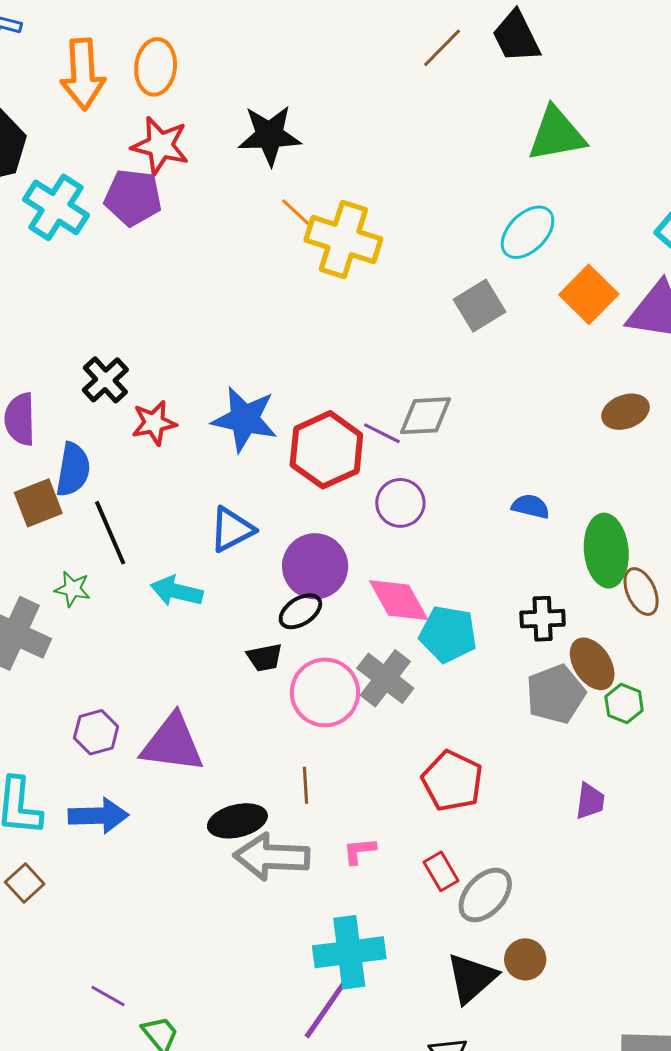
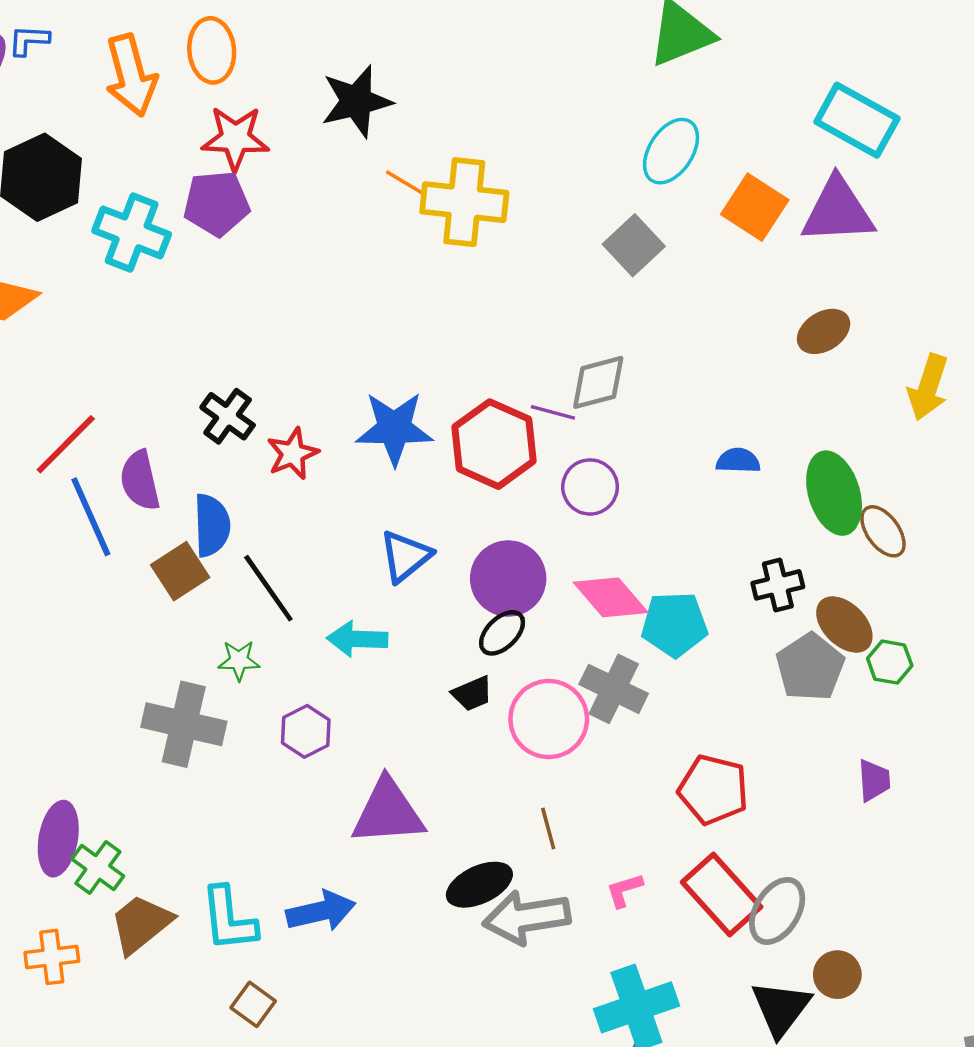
purple hexagon: (96, 732) -> (306, 731), moved
red rectangle: (441, 871) -> (722, 895), size x1.8

